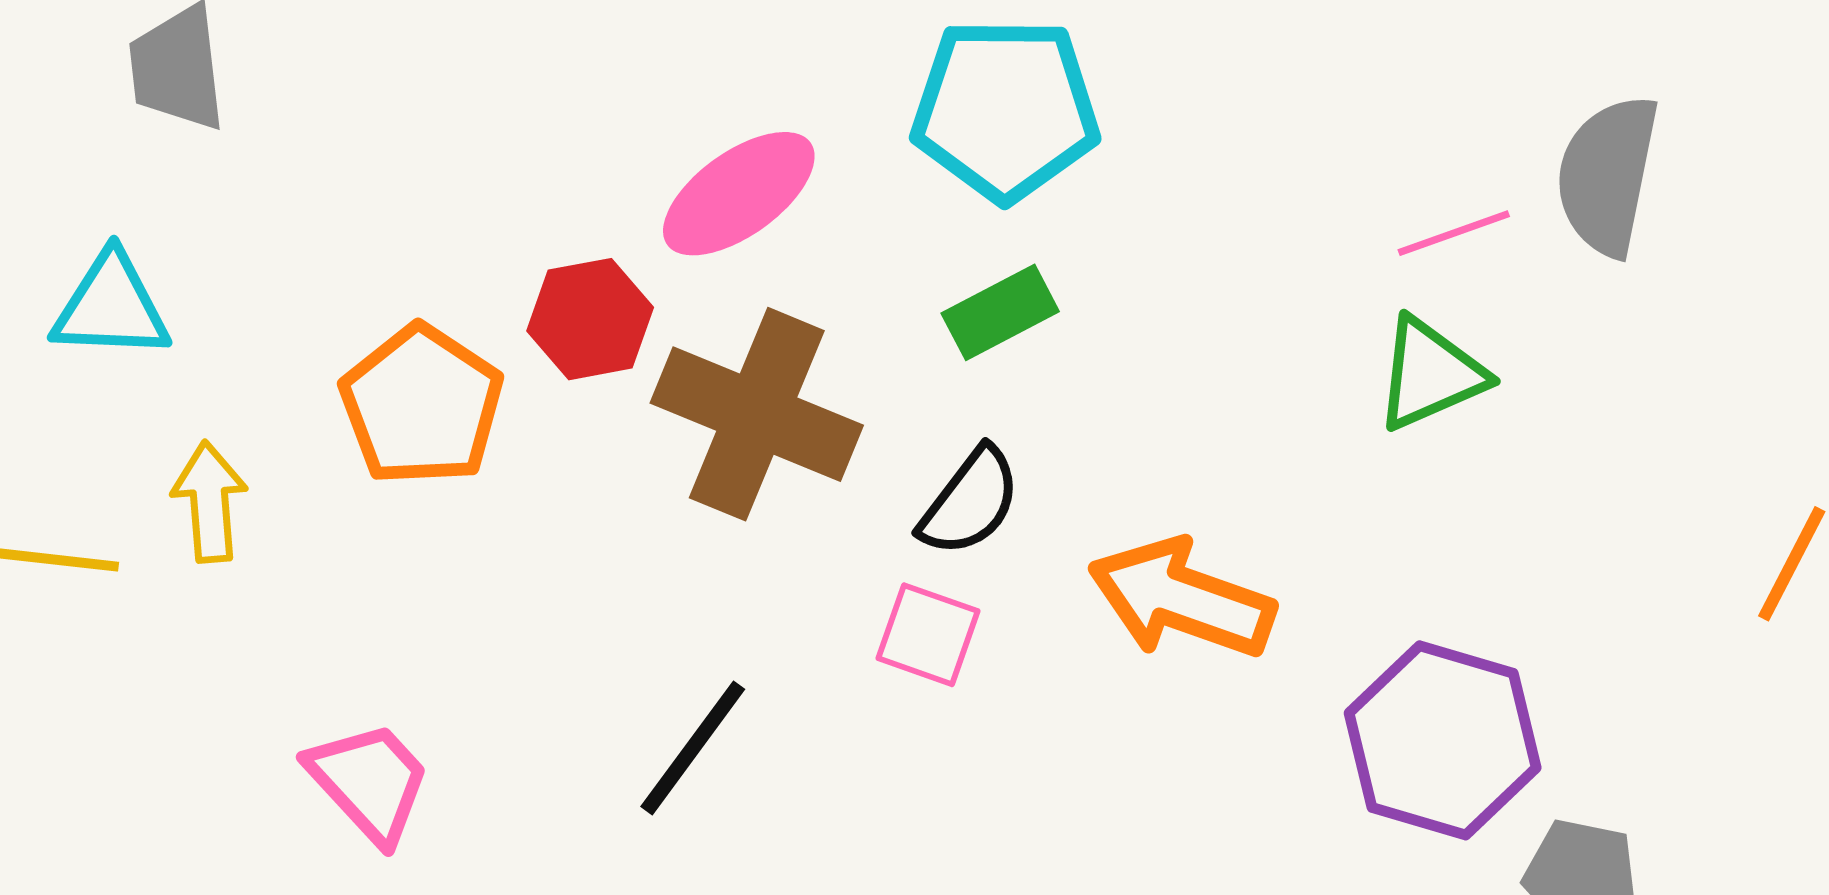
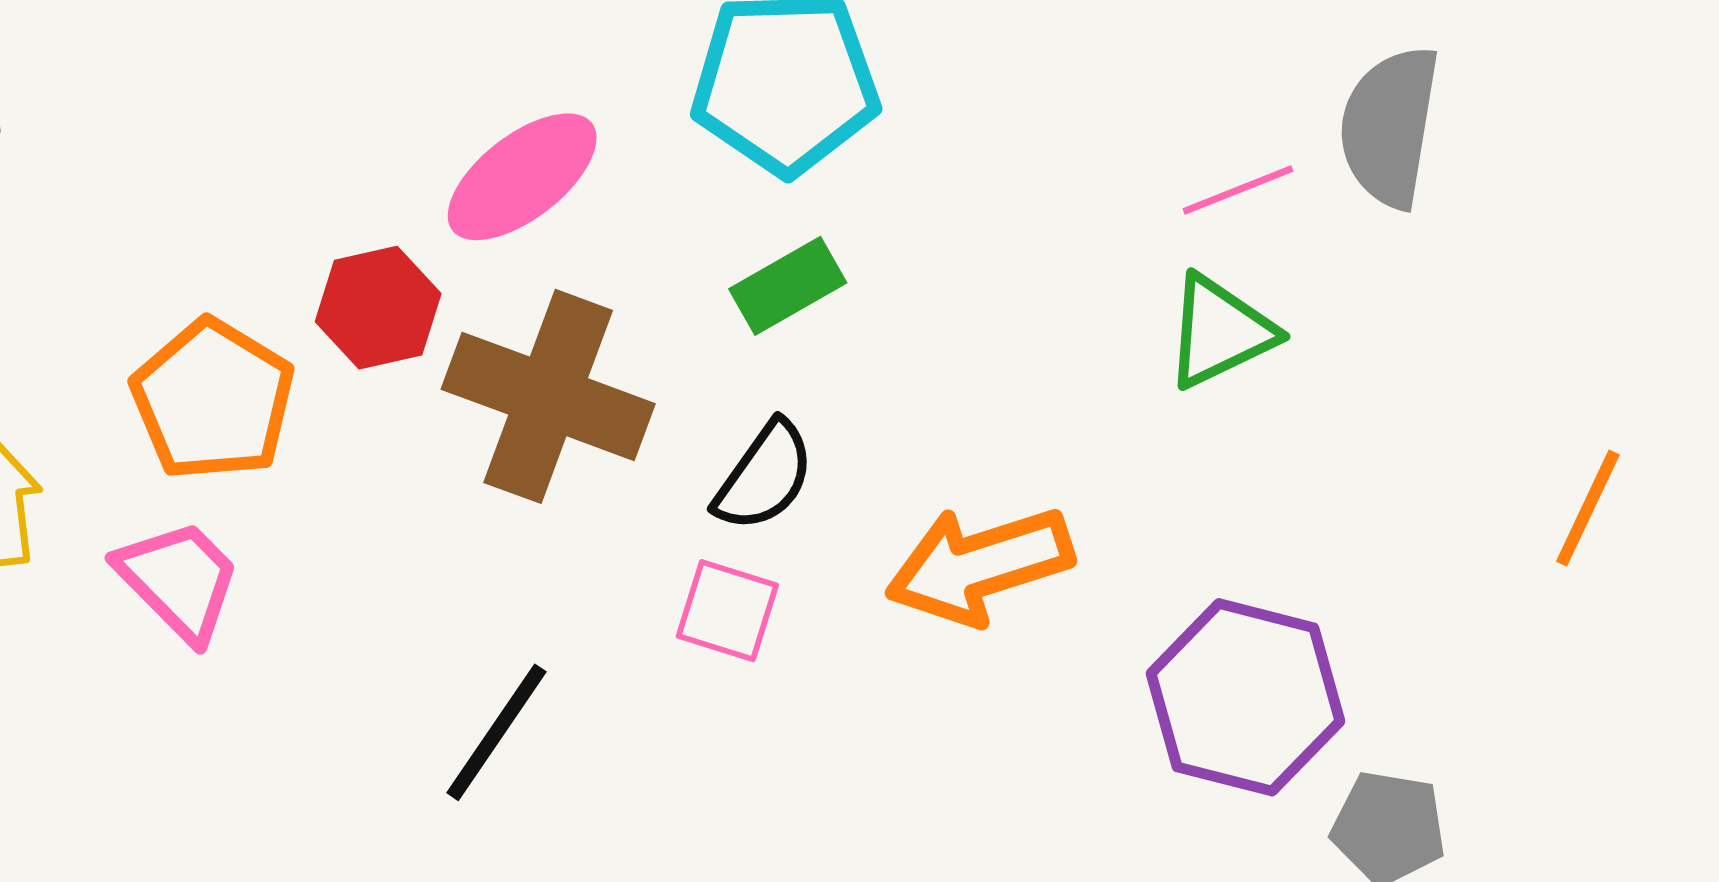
orange arrow: (1182, 599) -> (979, 565), turned -35
pink trapezoid: (369, 782) -> (179, 580), moved

